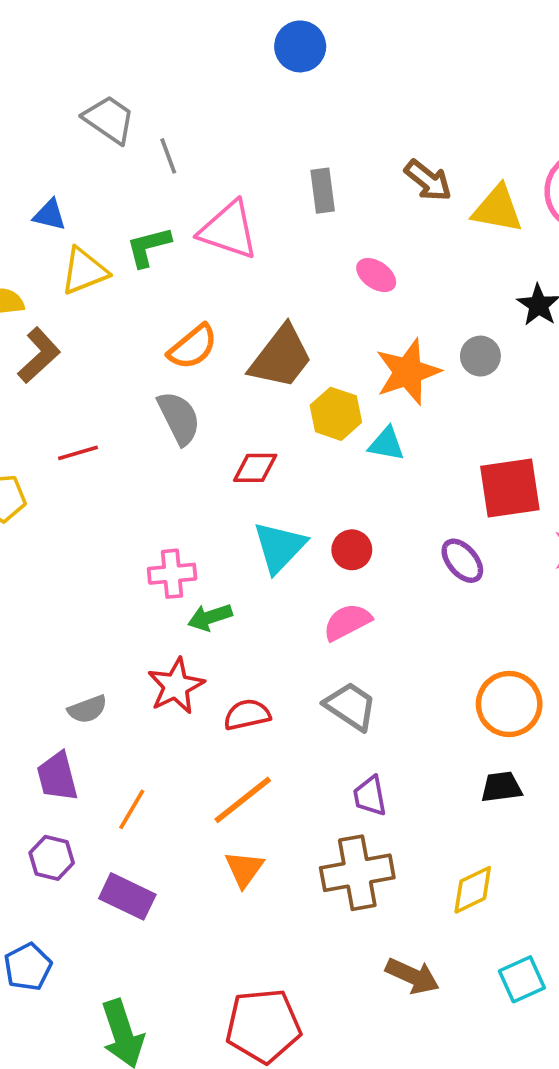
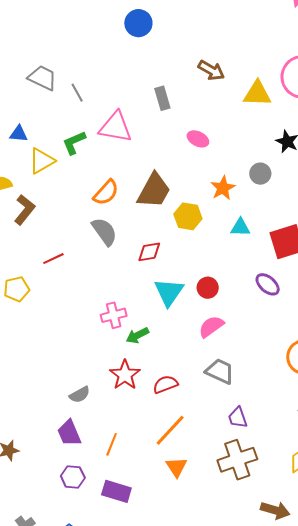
brown arrow: (428, 180) -> (211, 70), moved
orange star: (408, 372) -> (223, 188), size x0.7
cyan triangle: (386, 444) -> (240, 227), moved

